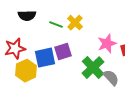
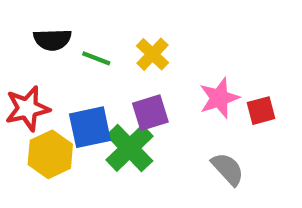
green line: (56, 25) -> (96, 58), moved
purple square: (63, 52) -> (150, 113), moved
green cross: (93, 68) -> (130, 148), moved

